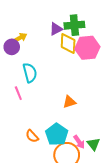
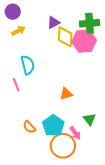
green cross: (74, 25) -> (89, 23), moved
purple circle: (12, 47) -> (13, 12), moved
green triangle: (93, 144) -> (89, 119), moved

